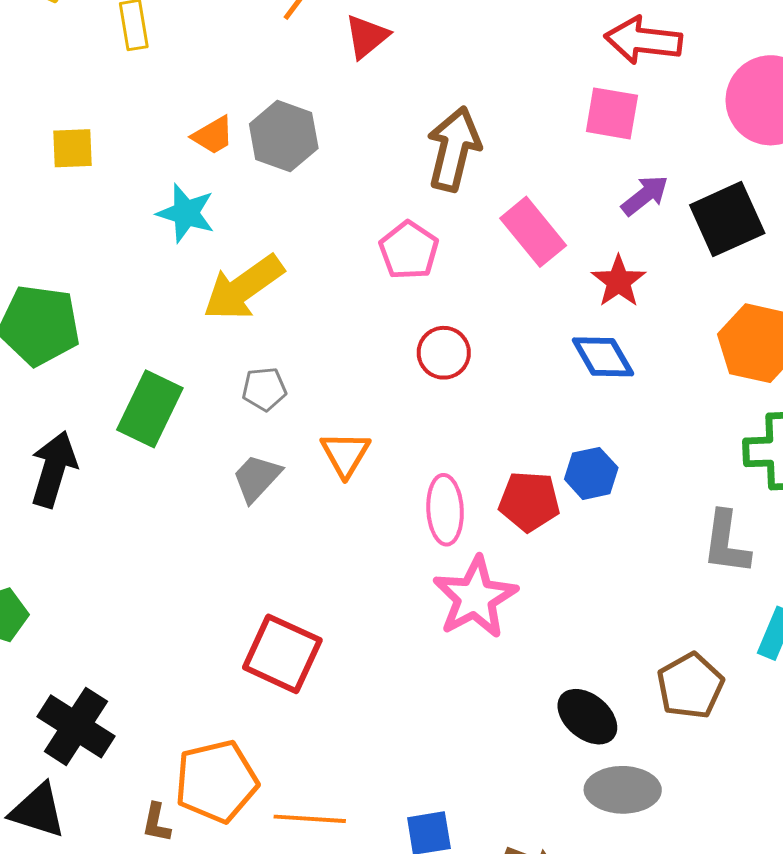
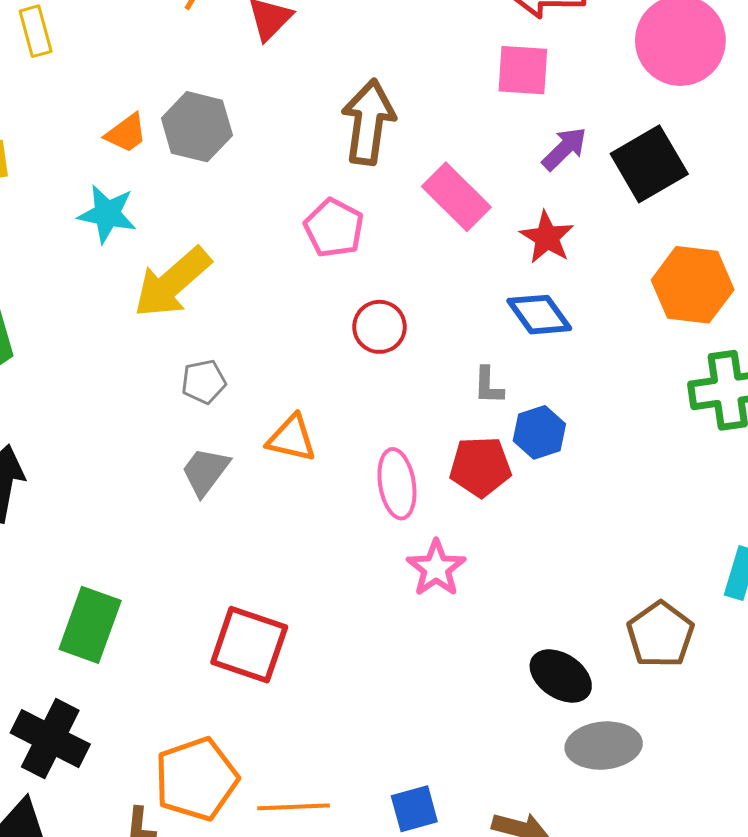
green rectangle: (150, 409) -> (90, 625), moved
orange triangle: (345, 454) -> (291, 438), turned -42
gray L-shape: (726, 543) -> (488, 386), moved, size x0.6
pink star: (475, 597) -> (436, 568), size x0.7

